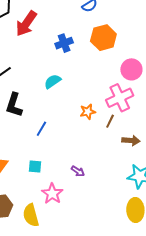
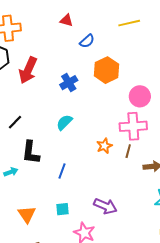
pink cross: (120, 98) -> (133, 126), turned 32
purple arrow: (78, 171) -> (105, 206), size x1.6

